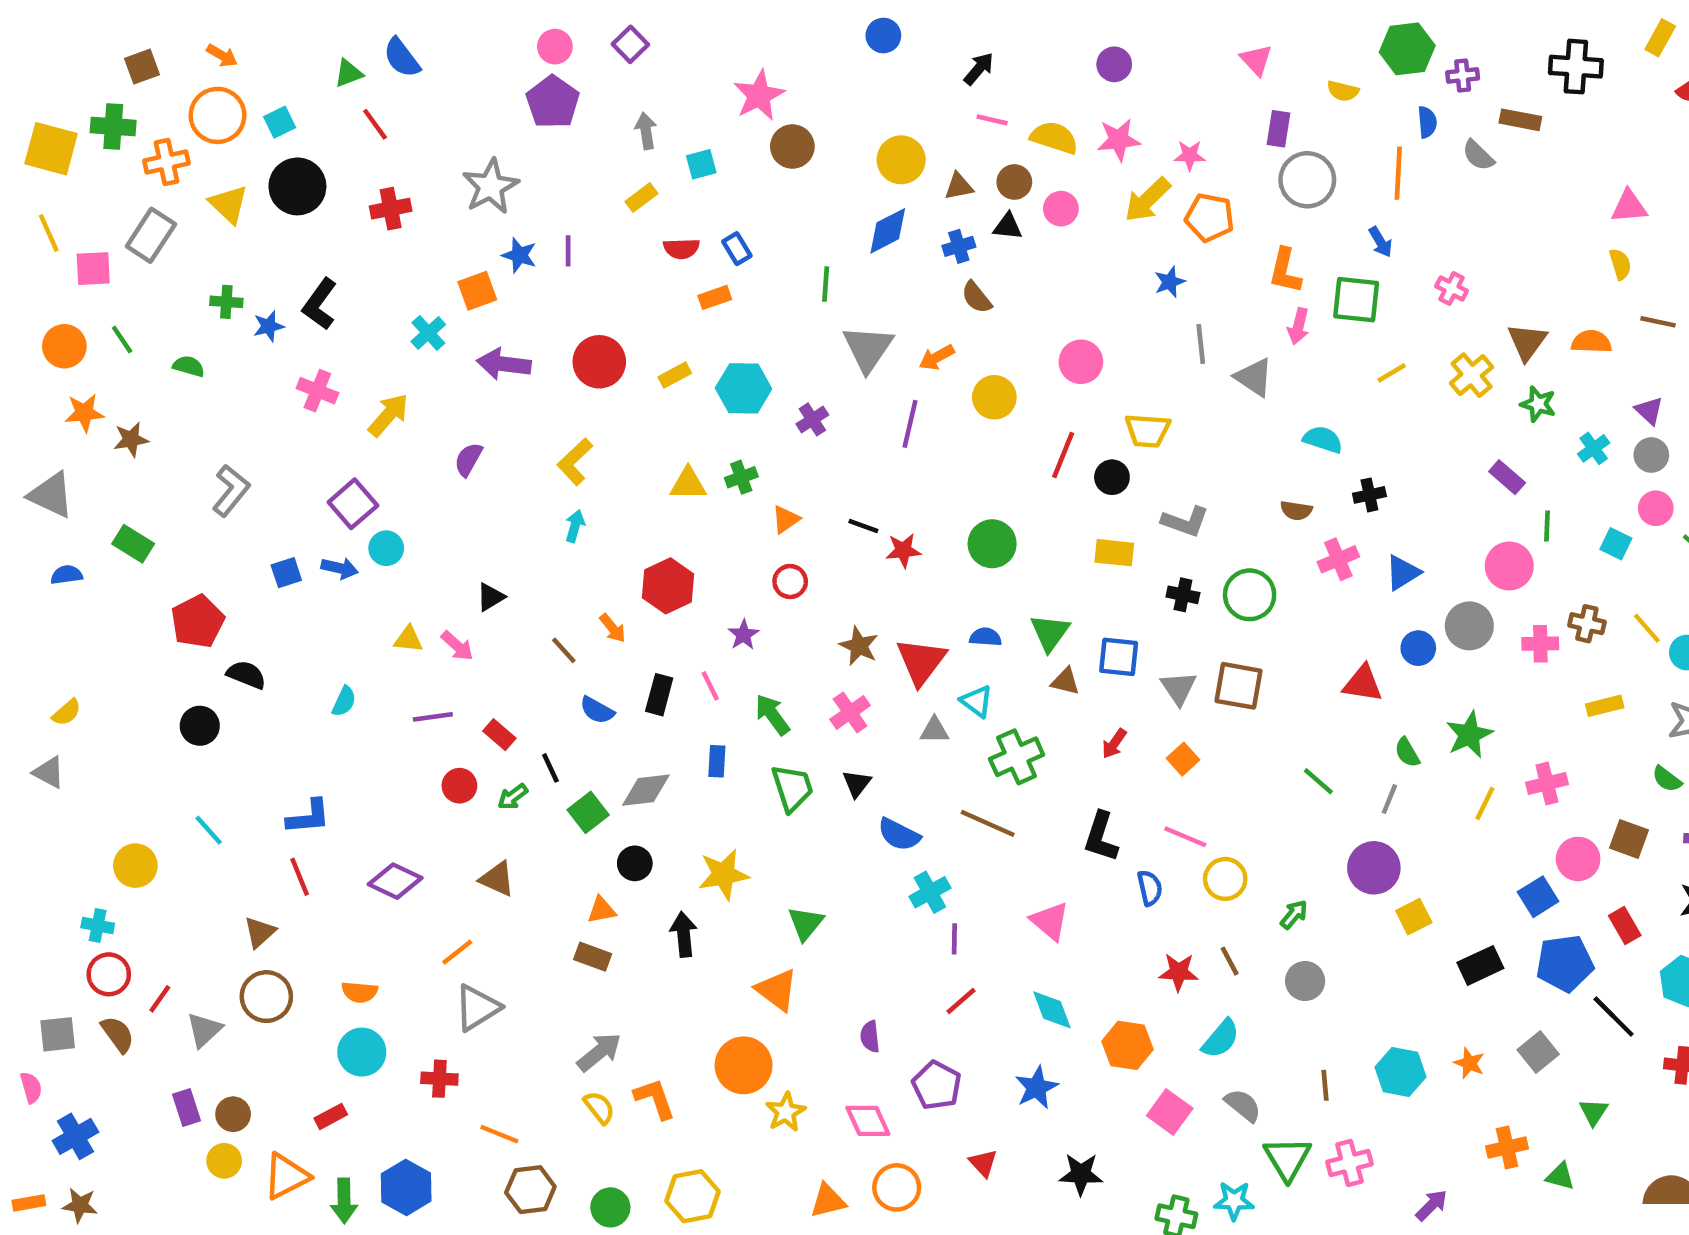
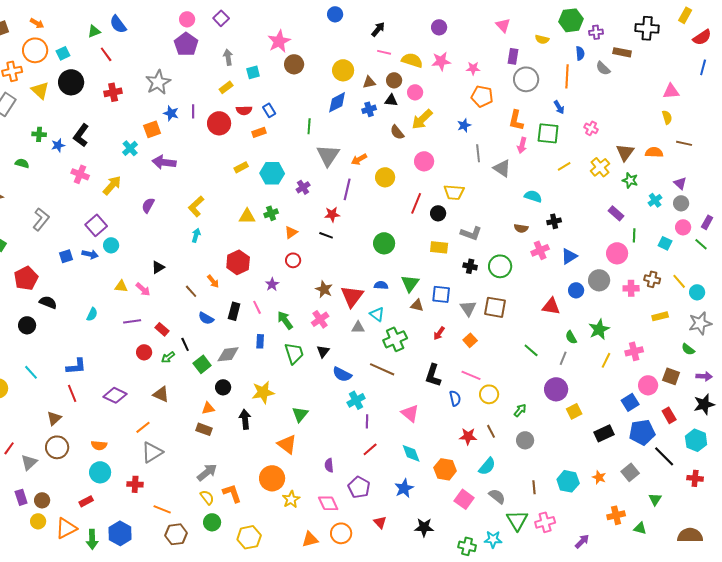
yellow arrow: (1147, 200) -> (422, 119), moved
brown semicircle: (977, 297) -> (397, 132), moved
red circle: (599, 362) -> (219, 123), moved
red star: (903, 550) -> (332, 214), moved
green circle: (610, 1207) -> (212, 522), moved

